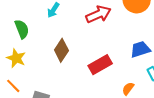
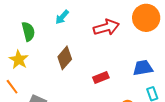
red rectangle: (100, 65) -> (101, 77), size x0.7

